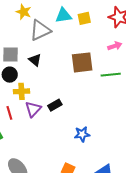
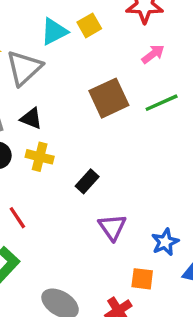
yellow cross: (21, 91) -> (40, 157), moved, turned 35
purple triangle: (33, 109) -> (112, 227), moved
blue star: (82, 134) -> (165, 242), moved

